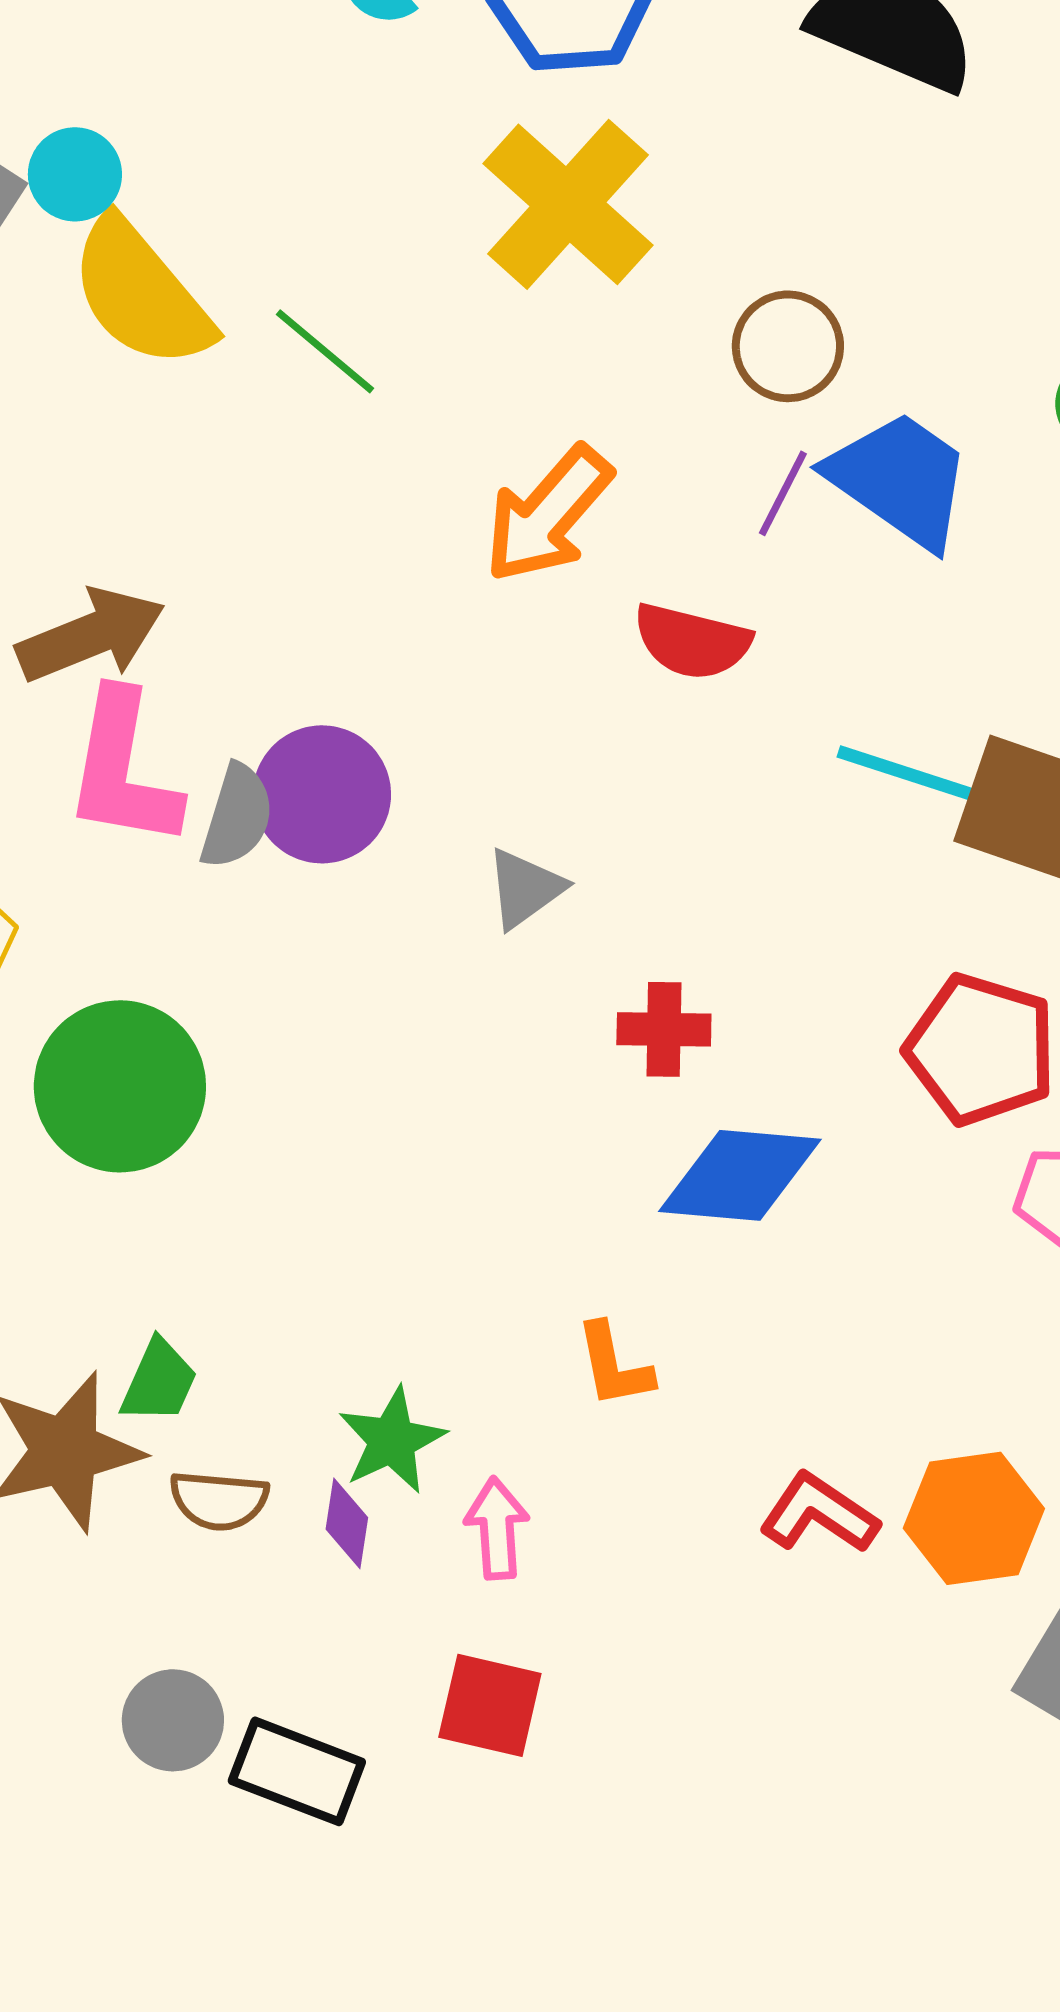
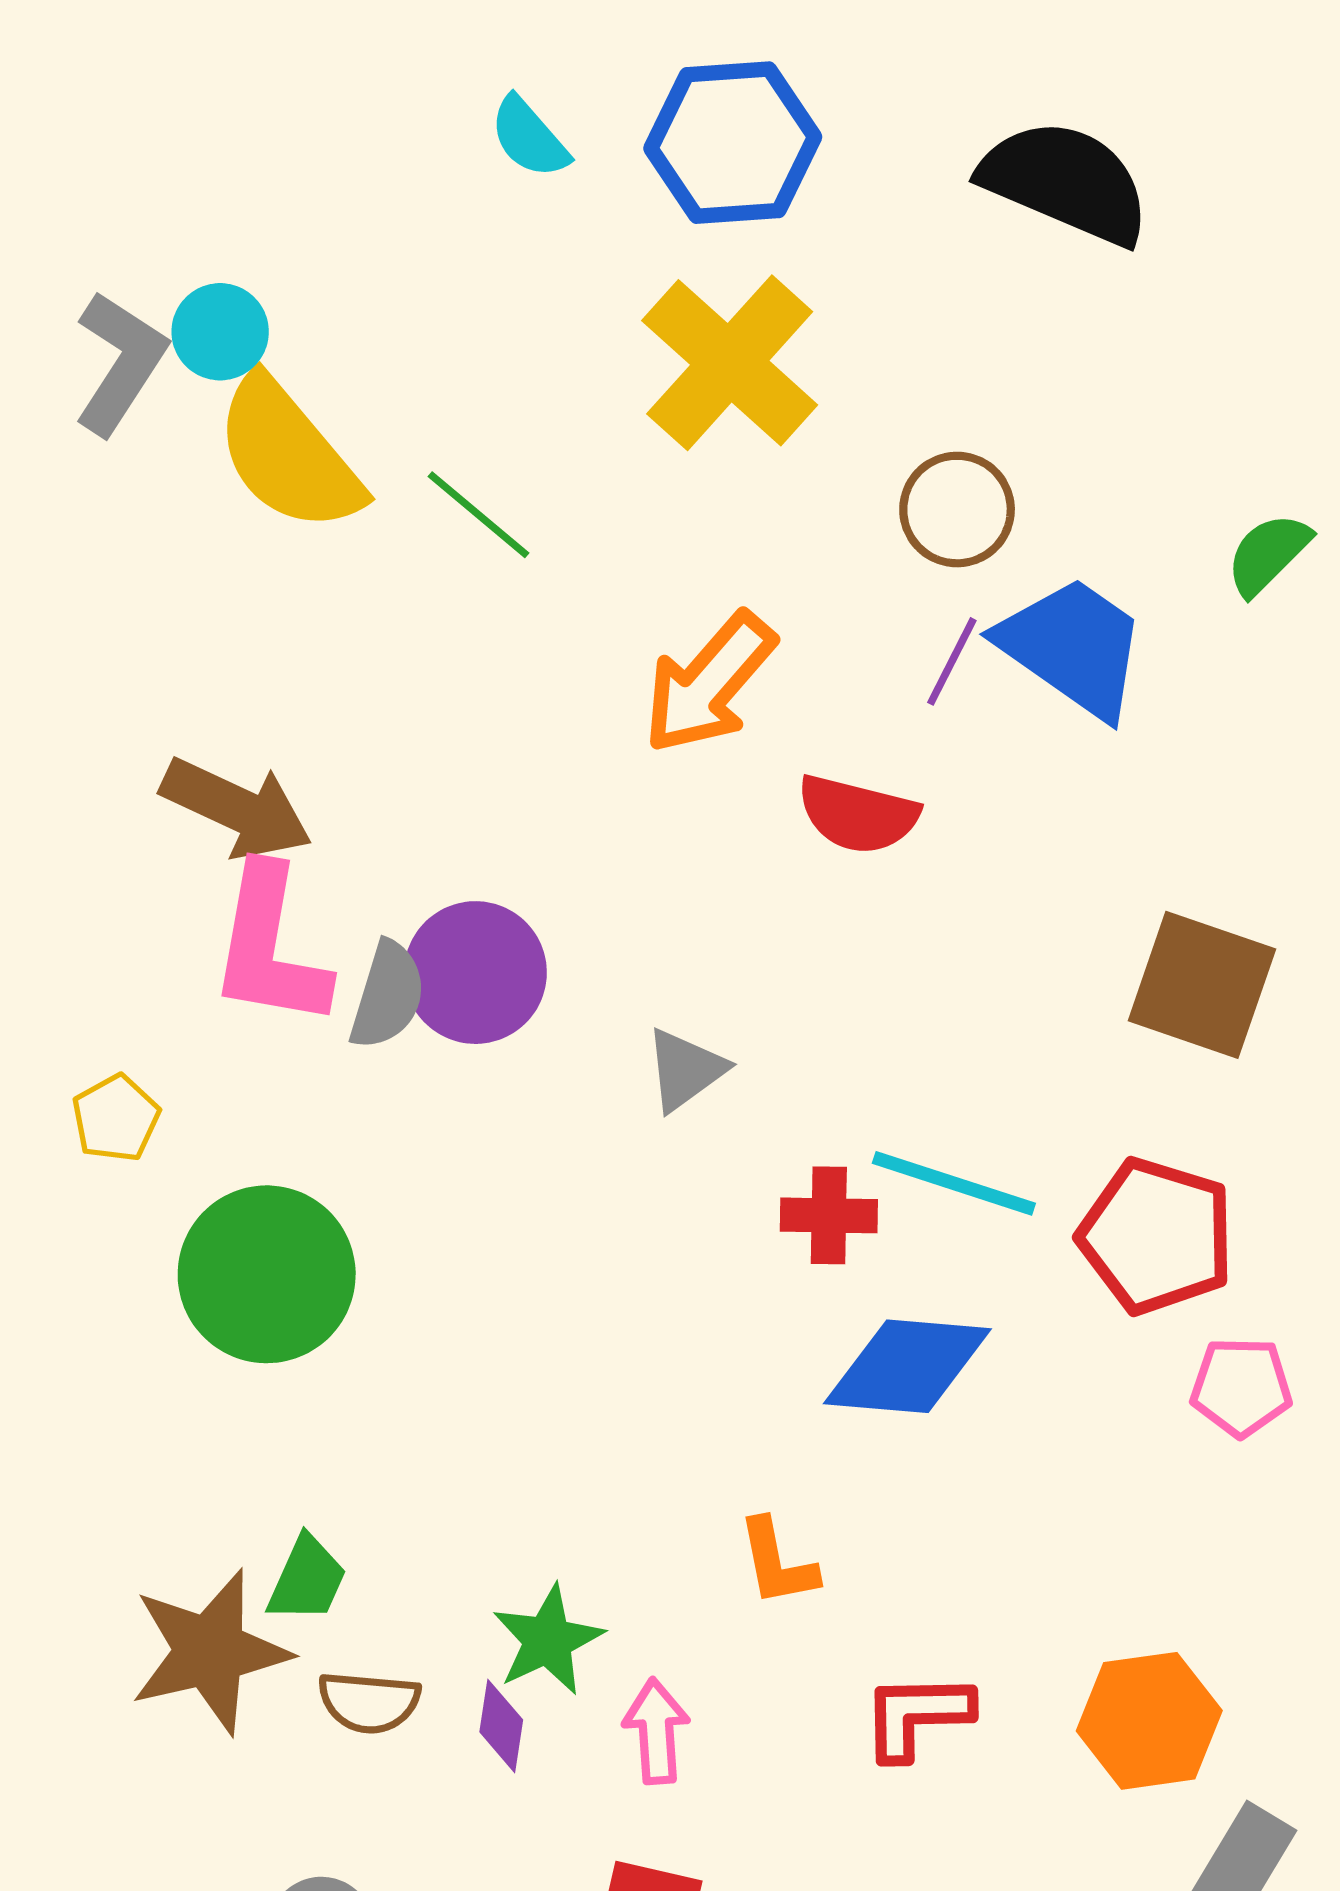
brown arrow: (91, 635) -> (237, 808), turned 47
cyan line: (916, 776) -> (954, 1183), moved
red L-shape: (819, 1513) -> (917, 1716), moved, turned -35

